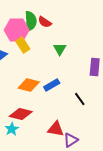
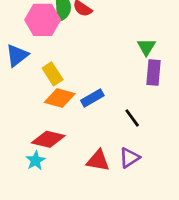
yellow rectangle: (23, 45) -> (53, 74), moved
green triangle: (60, 49) -> (146, 47), moved
purple triangle: (71, 140) -> (129, 158), moved

